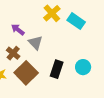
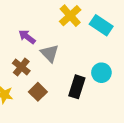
cyan circle: (83, 67) -> (101, 73), moved
brown square: (26, 73) -> (38, 92), size x0.6

